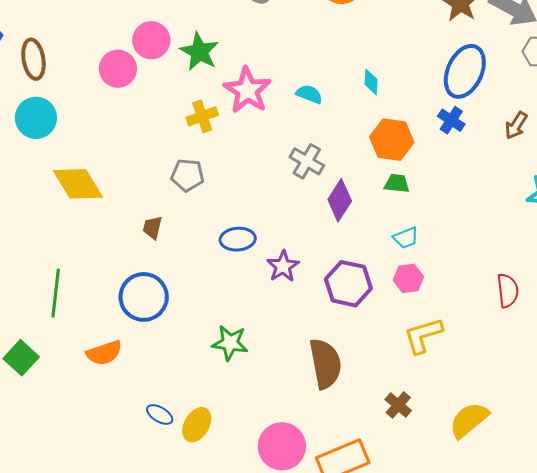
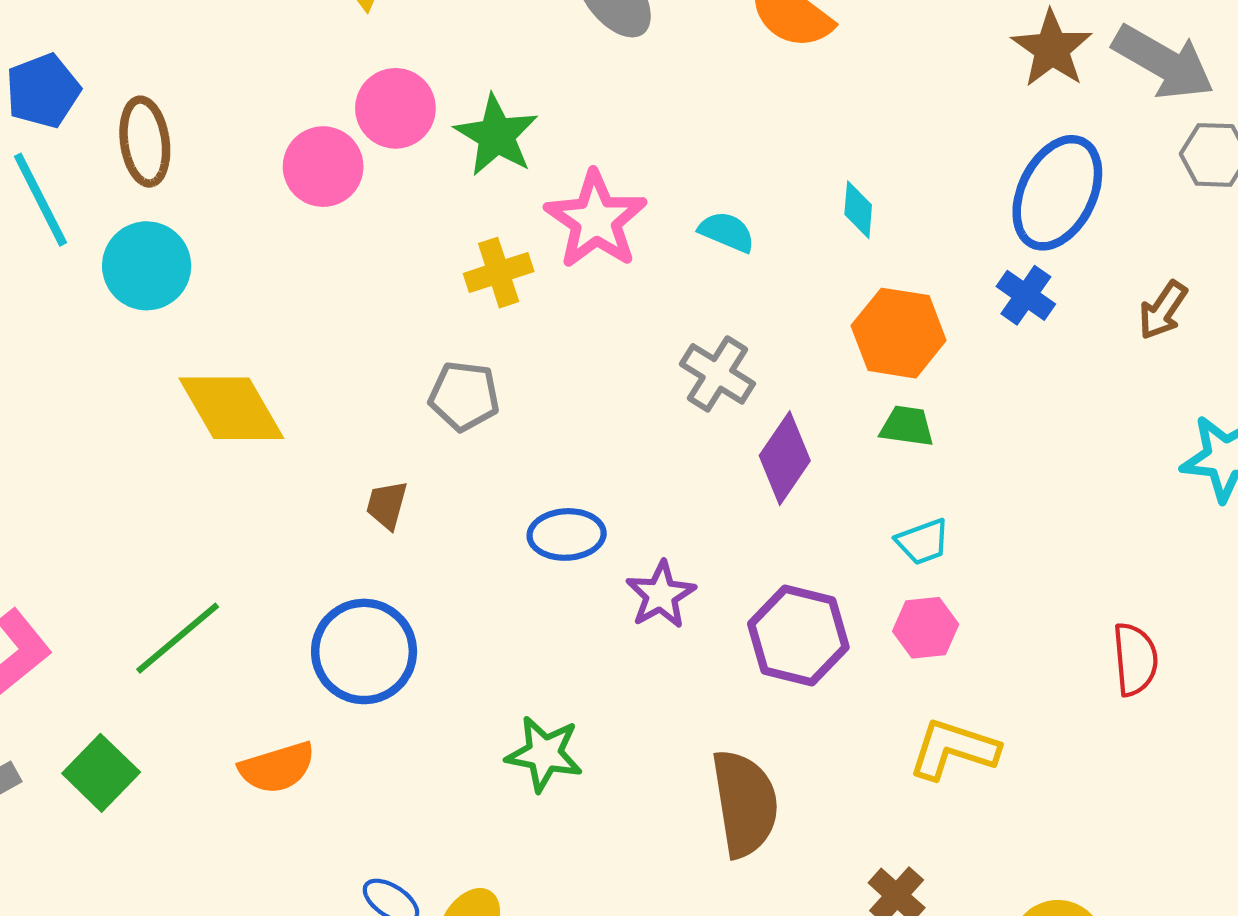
green line: (56, 293) -> (178, 638), turned 42
yellow L-shape: (423, 335) -> (953, 749), turned 33

